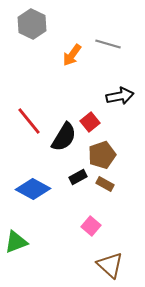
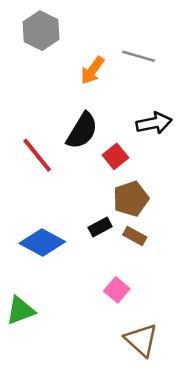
black semicircle: (64, 137) -> (82, 131), moved

